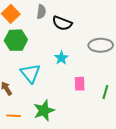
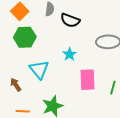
pink rectangle: (80, 84) -> (88, 80), size x1.5

